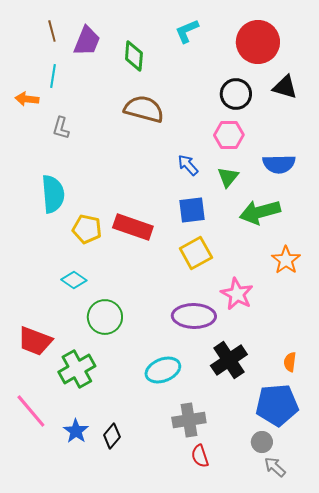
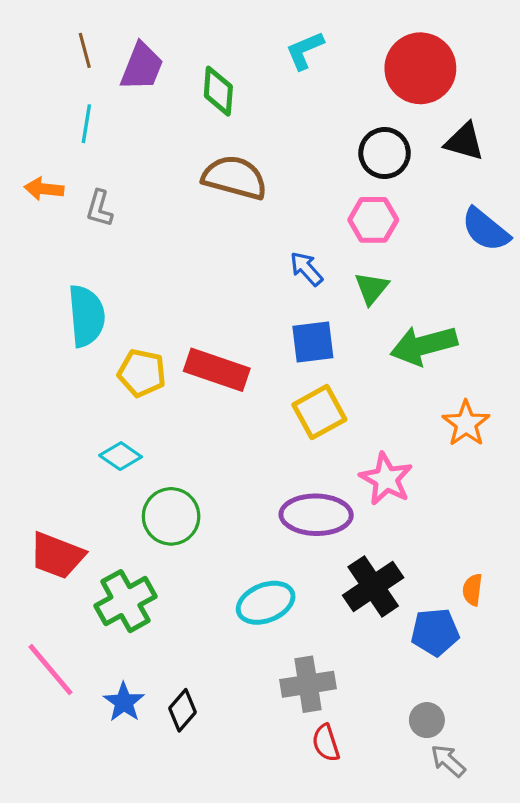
orange arrow: (27, 99) -> (44, 189), moved
blue semicircle: (279, 164) -> (486, 230), moved, turned 40
blue pentagon: (277, 405) -> (435, 632), moved, size x0.7

